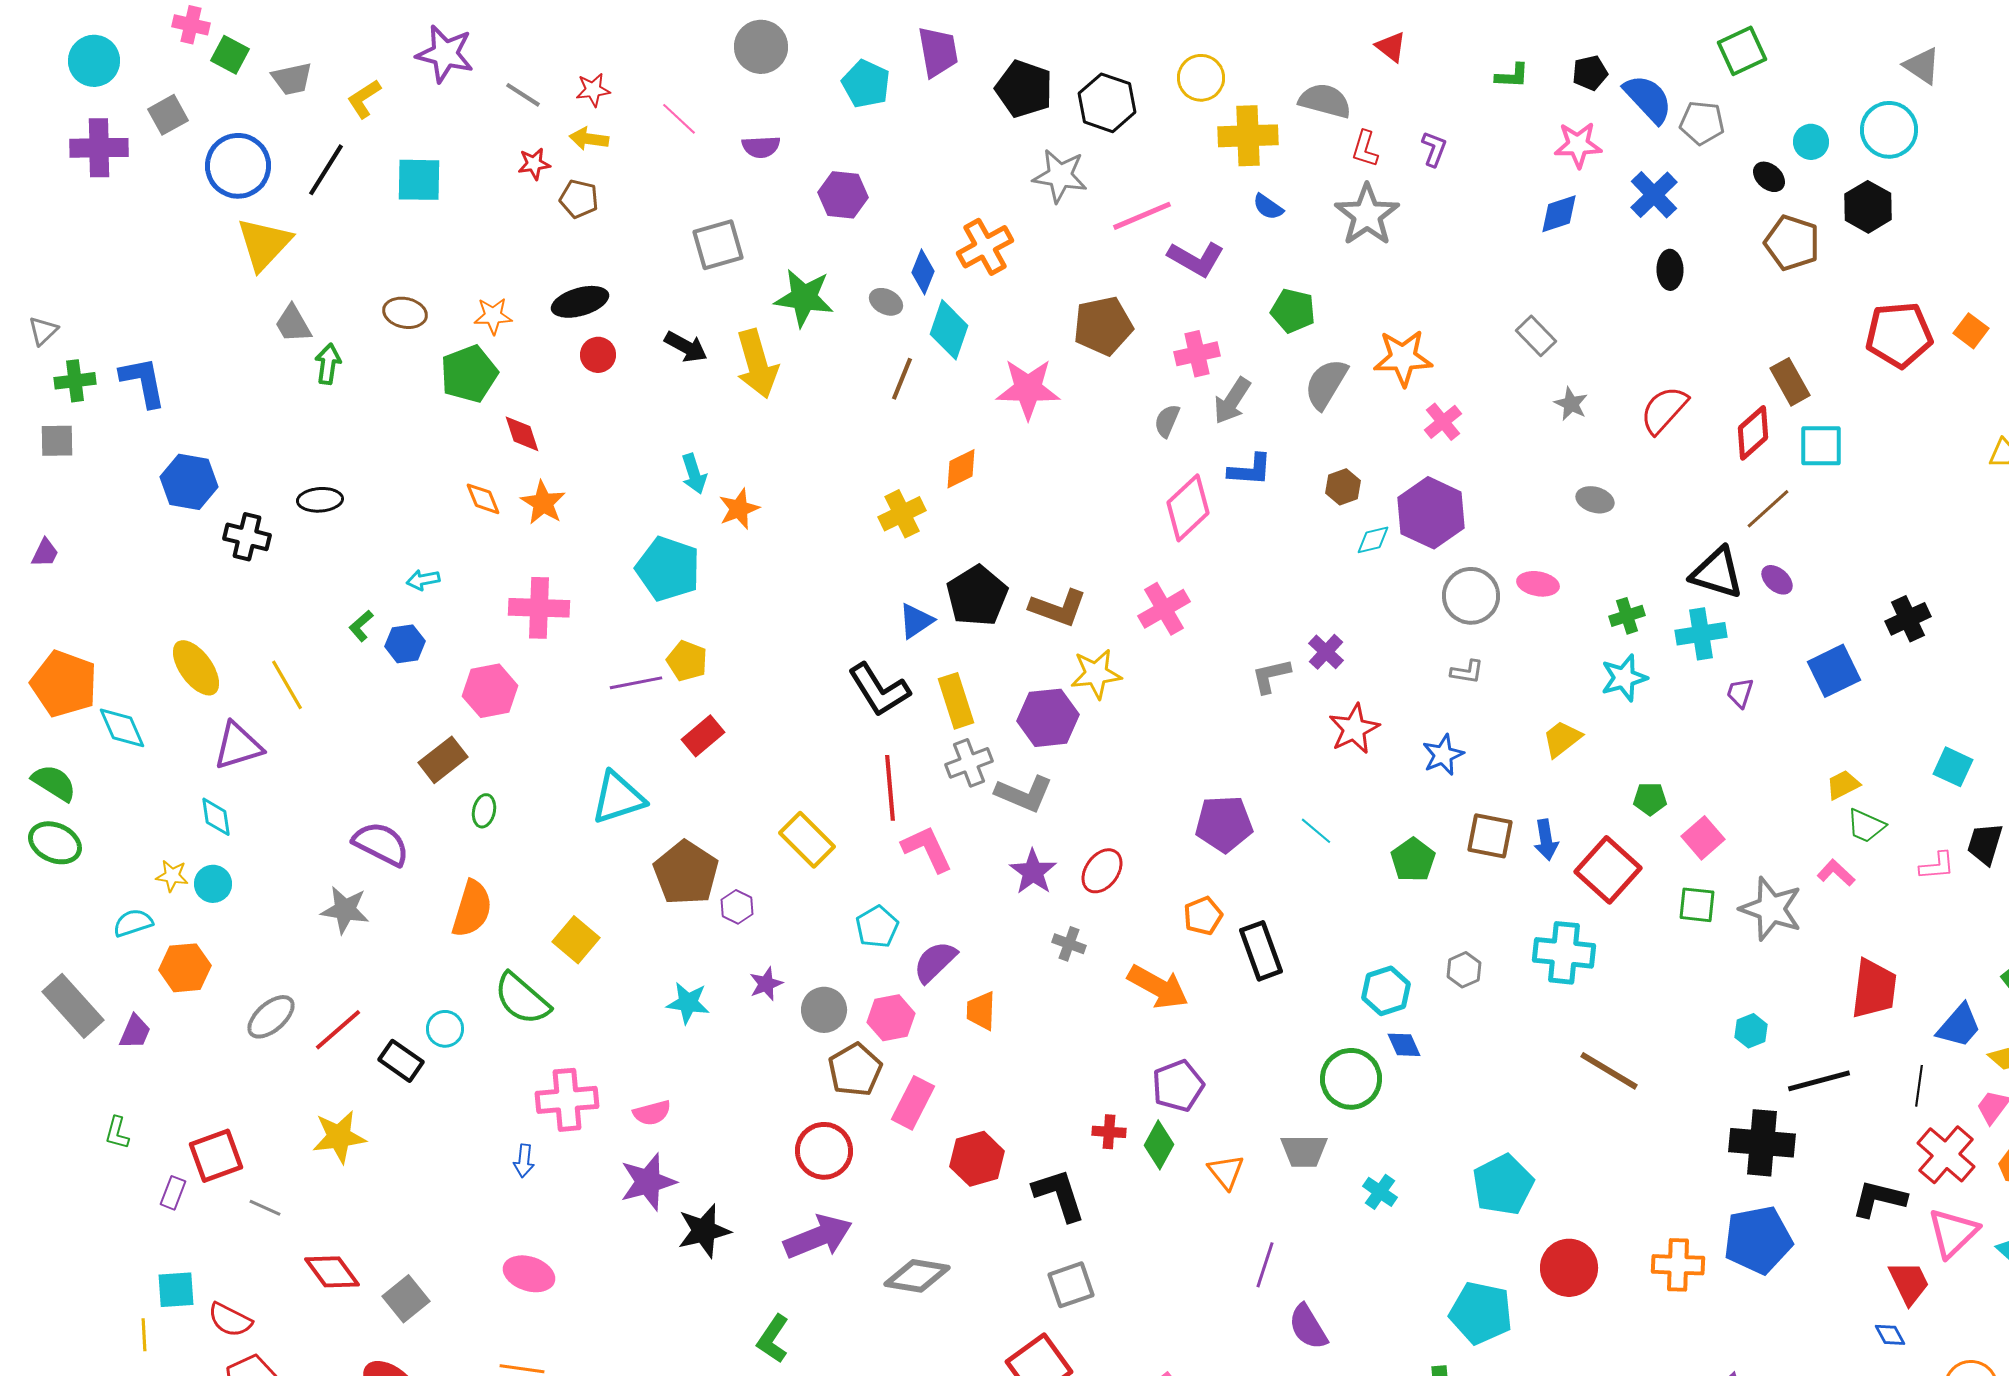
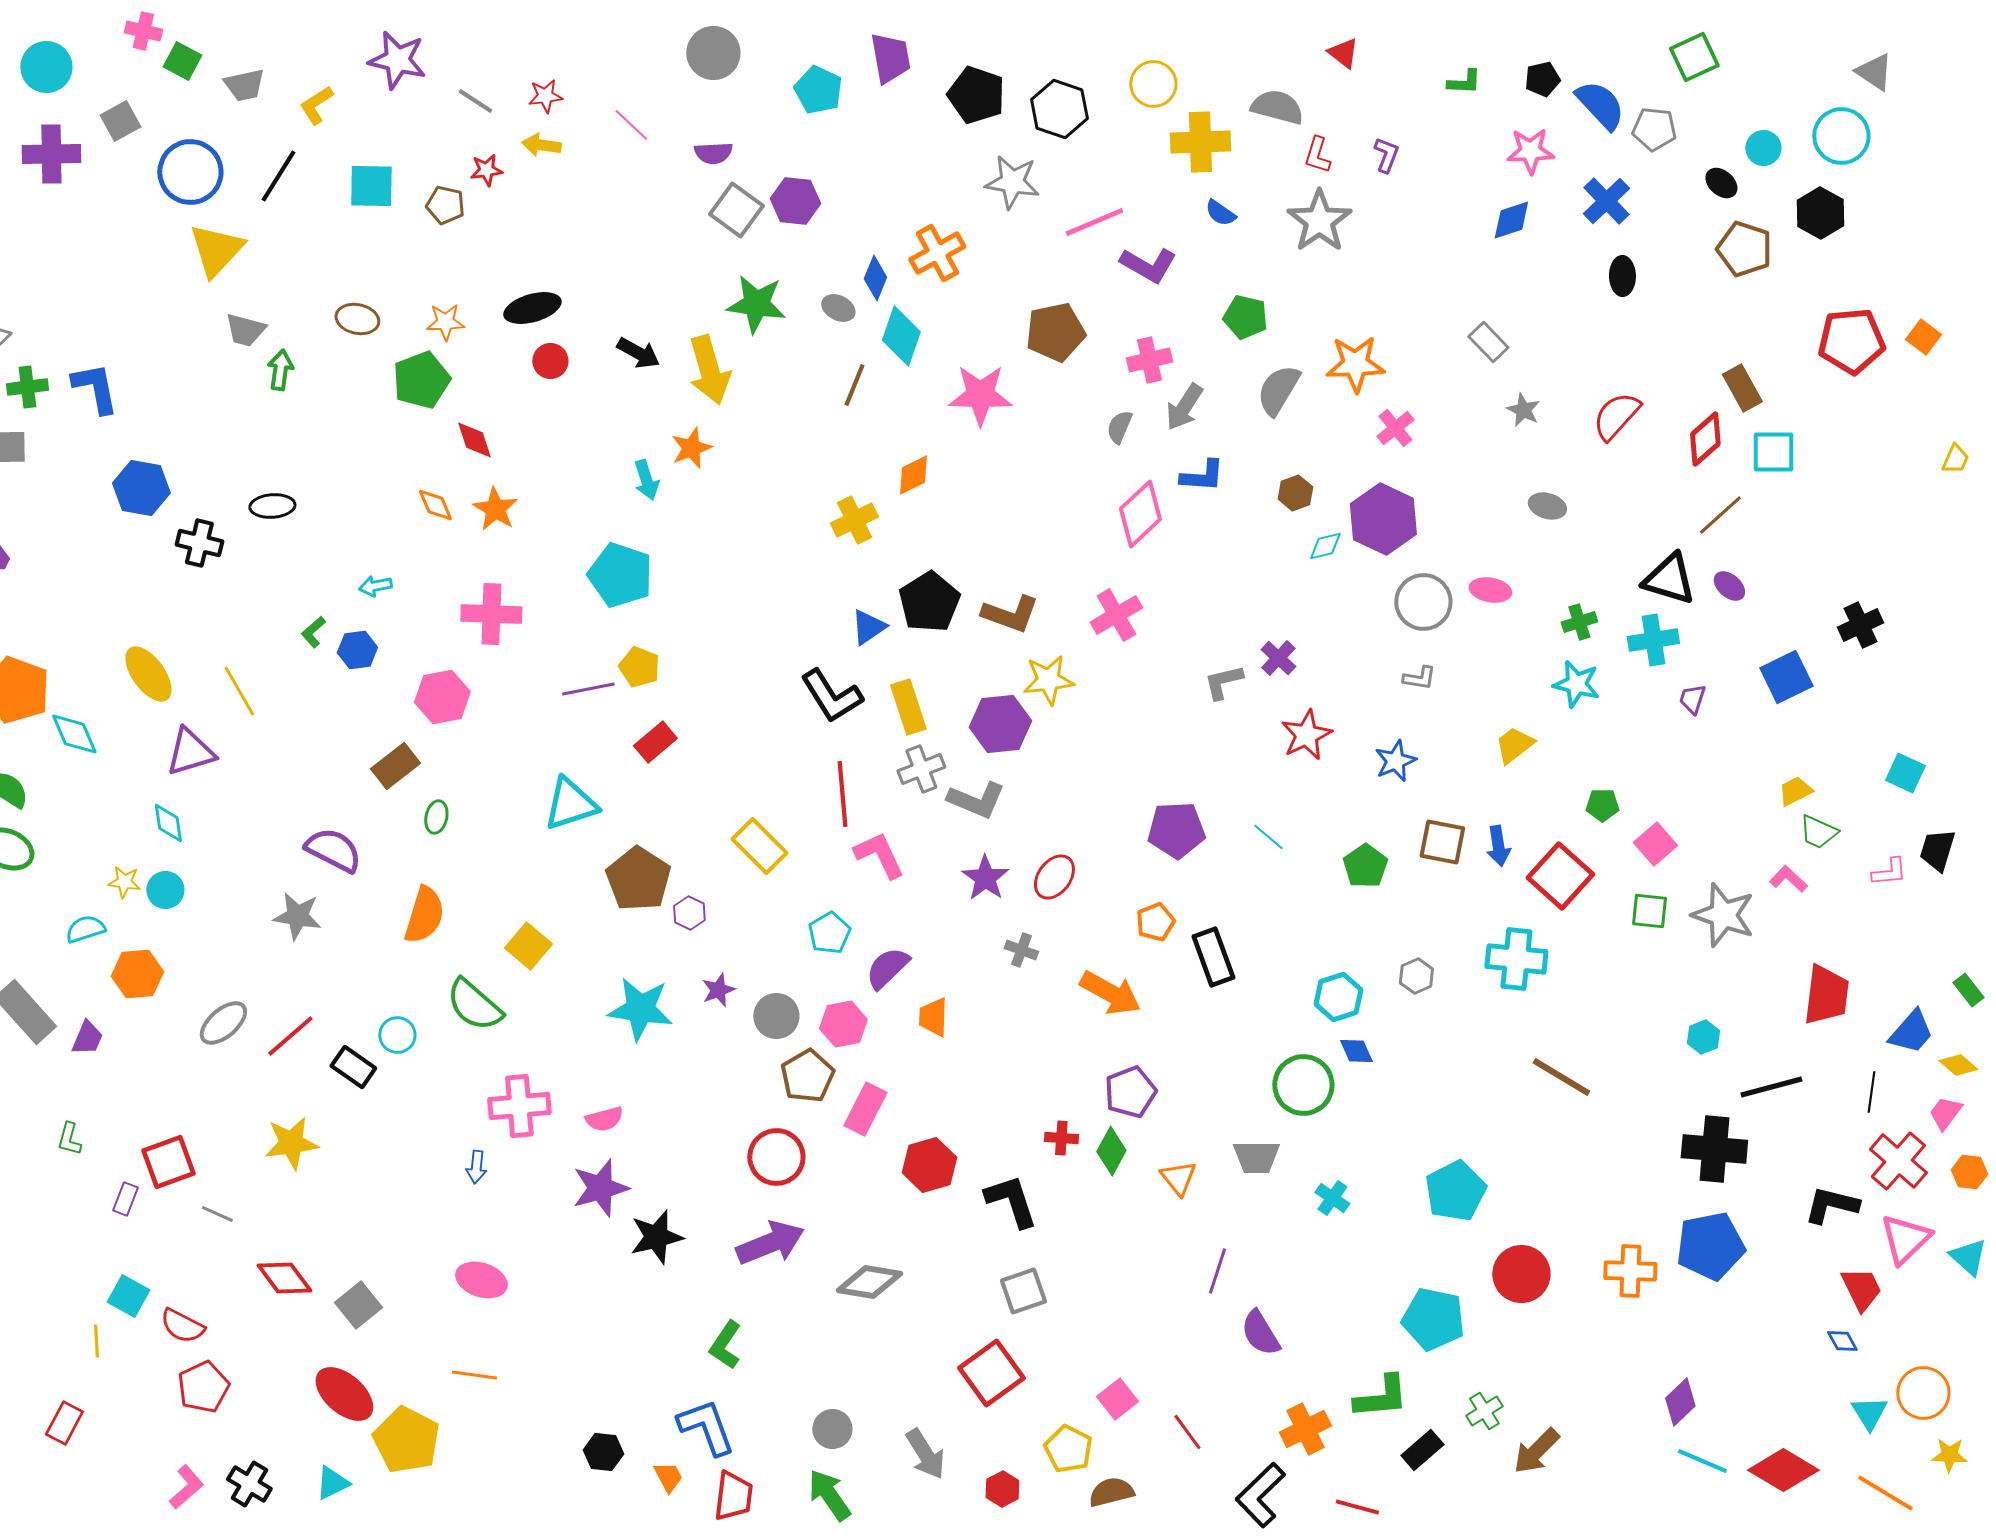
brown pentagon: (579, 199) -> (445, 205), moved
gray square: (718, 245) -> (736, 210), moved, turned -38
gray trapezoid: (293, 324) -> (245, 330), turned -45
orange star: (739, 509) -> (691, 448), moved
cyan star: (1624, 678) -> (1576, 684), turned 30
cyan star: (688, 1003) -> (640, 1009), size x1.5
cyan square: (176, 1290) -> (128, 1296), turned 33

